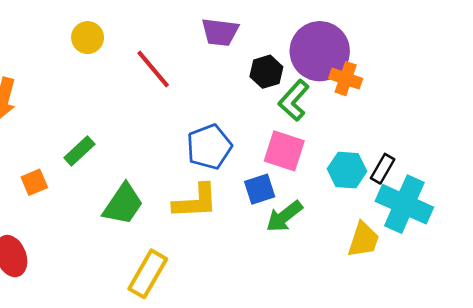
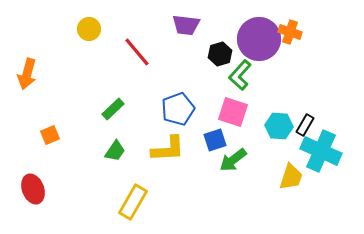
orange cross: (346, 79) -> (290, 32), moved
green rectangle: (79, 151) -> (113, 109), moved
green trapezoid: (123, 204) -> (115, 151), size x0.7

